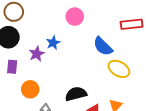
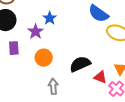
orange circle: (30, 89) -> (44, 58), moved

